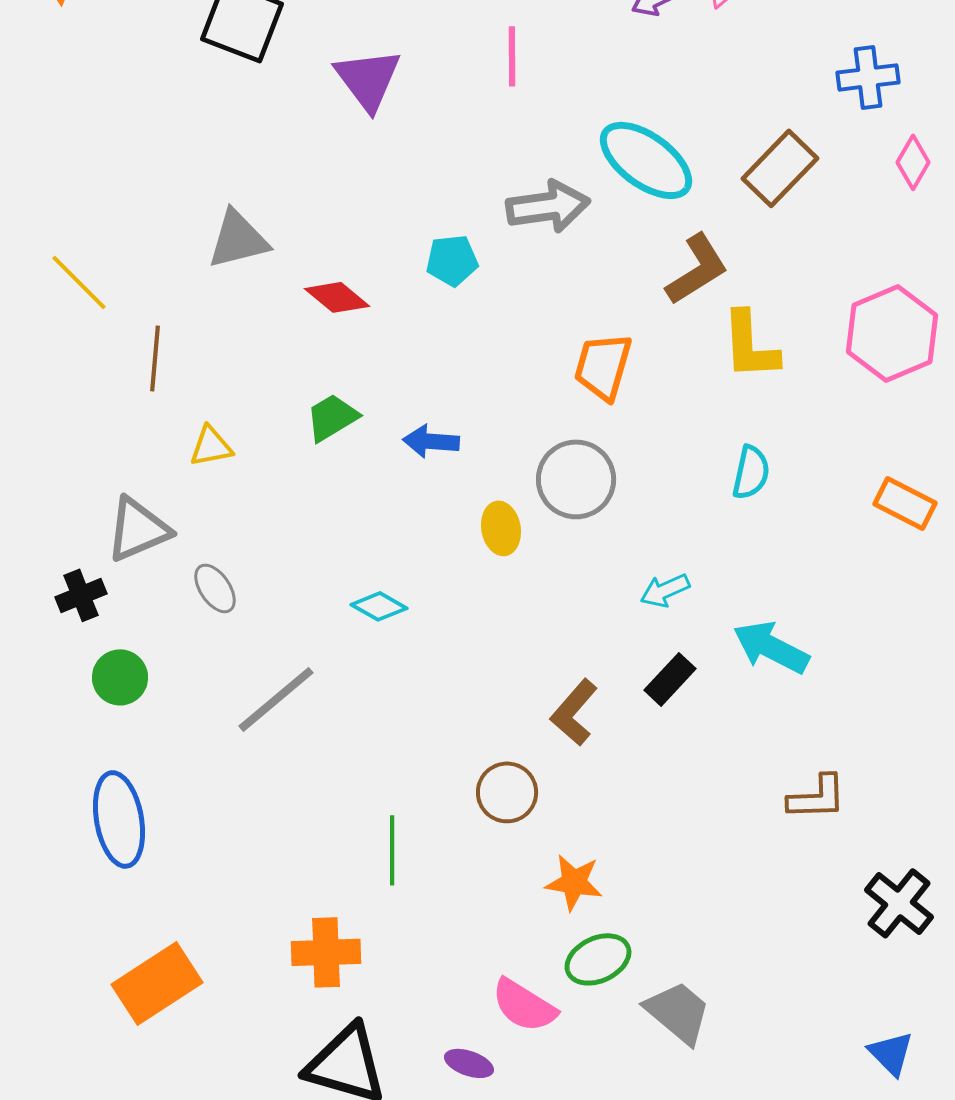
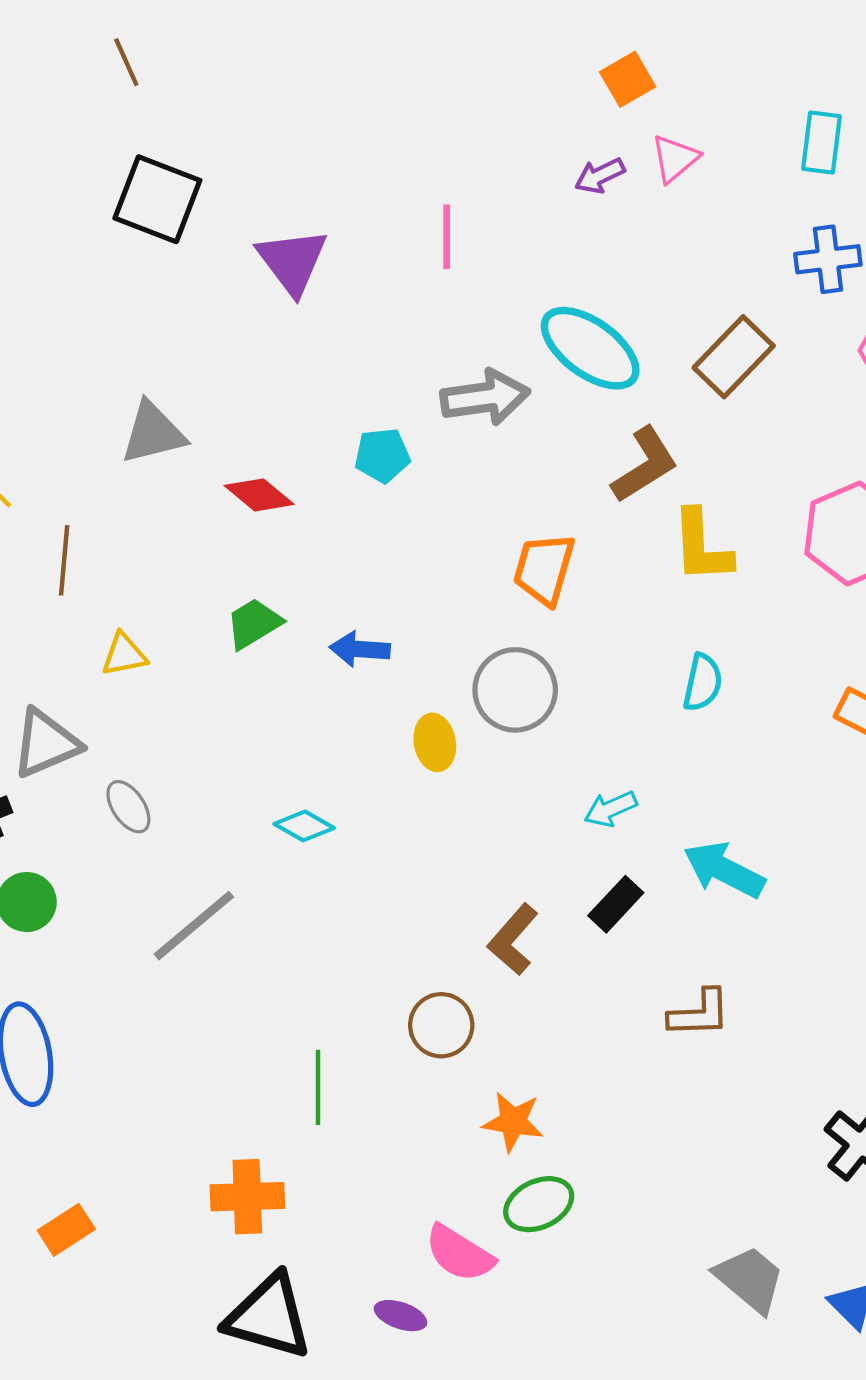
brown L-shape: (817, 797) -> (699, 1013), moved
orange rectangle: (157, 983) -> (66, 1230), size x0.6
gray trapezoid: (678, 1012) -> (750, 1279), moved

